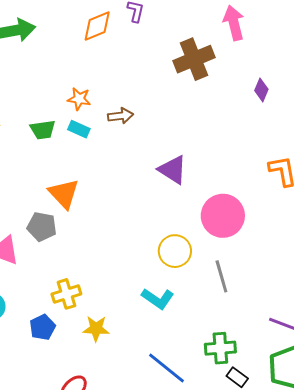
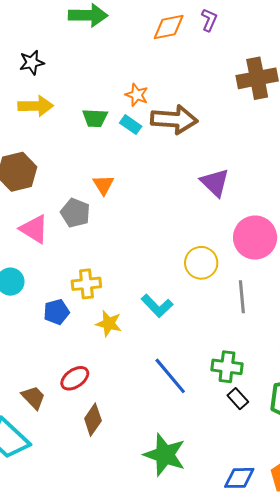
brown arrow: (121, 116) -> (174, 120), size x1.8
orange triangle: (64, 194) -> (103, 185), size x0.7
cyan L-shape: (158, 299) -> (157, 306), moved

